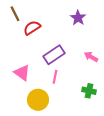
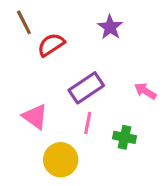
purple star: (78, 18) -> (110, 27), moved
green cross: (89, 91) -> (125, 137), moved

